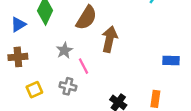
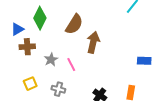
gray star: (64, 50) -> (51, 59), moved
brown cross: (18, 57) -> (27, 47), moved
gray cross: (68, 86) -> (58, 89), moved

